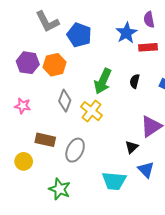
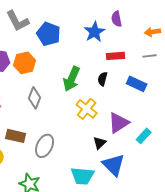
red rectangle: (148, 47) -> (116, 56), moved
yellow cross: (91, 111) -> (87, 109), moved
blue triangle: (146, 170) -> (114, 165), size x1.4

